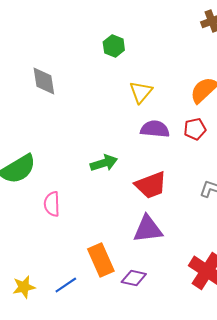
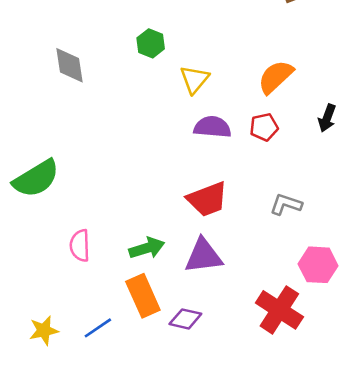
green hexagon: (114, 46) -> (151, 43), moved
green arrow: (104, 163) -> (147, 248), moved
pink semicircle: (52, 204) -> (80, 246), moved

